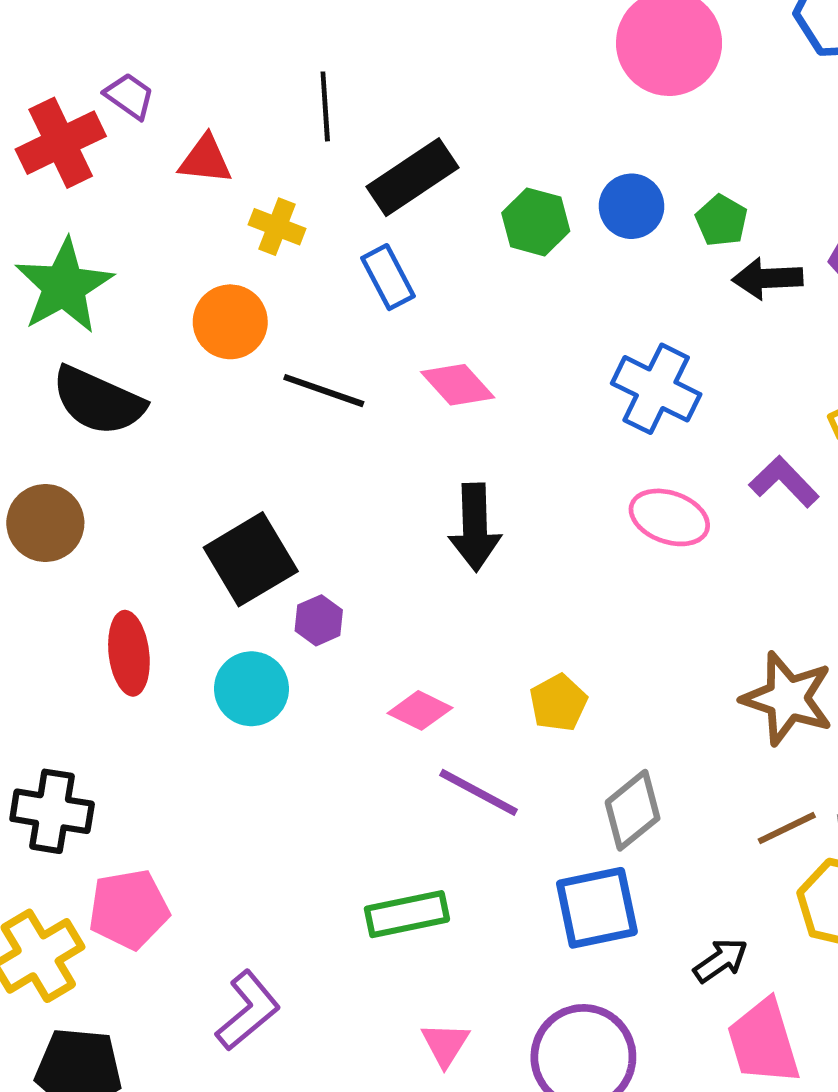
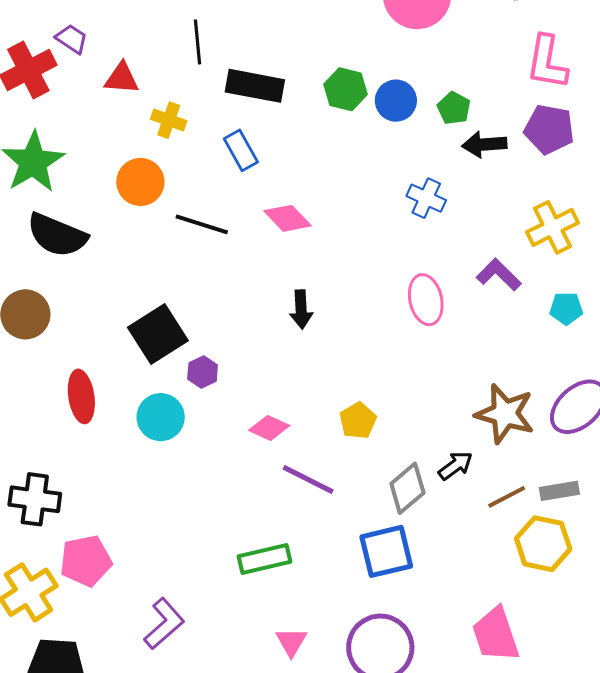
black rectangle: (413, 177) -> (255, 86), turned 46
green hexagon: (536, 222) -> (346, 89), moved
blue cross: (656, 389) -> (426, 198), moved, size x0.7
pink ellipse: (669, 517) -> (426, 300), turned 60
black arrow: (475, 527) -> (301, 309), size x0.7
black arrow: (721, 960) -> (455, 466), moved

